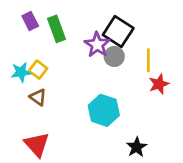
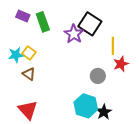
purple rectangle: (30, 21) -> (23, 16), turned -40
gray circle: (114, 56) -> (98, 76), moved
cyan hexagon: (104, 110) -> (86, 106), moved

